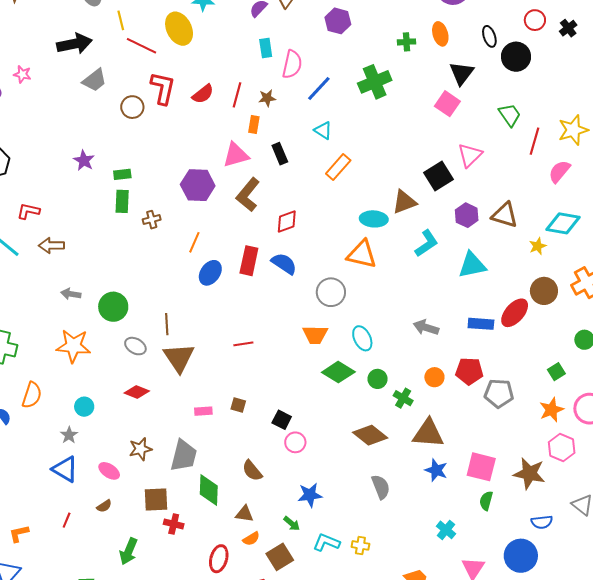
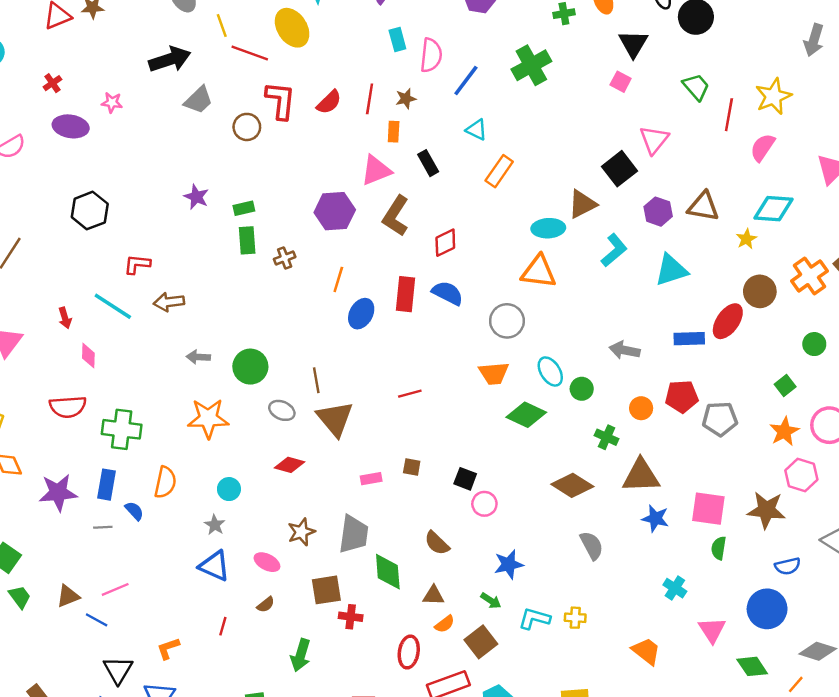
pink square: (447, 104) -> (621, 82), size x0.7
green circle: (378, 379) -> (582, 389), moved

